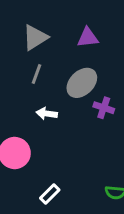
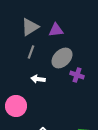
purple triangle: (88, 38) -> (56, 30), moved

